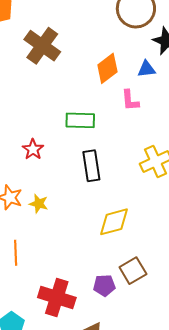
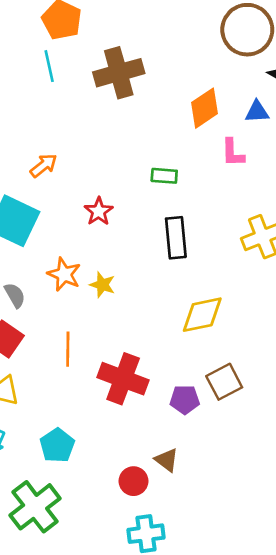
brown cross: (42, 46) -> (119, 73), turned 36
green rectangle: (80, 120) -> (164, 176), size x0.7
red cross: (57, 297) -> (123, 379), moved

